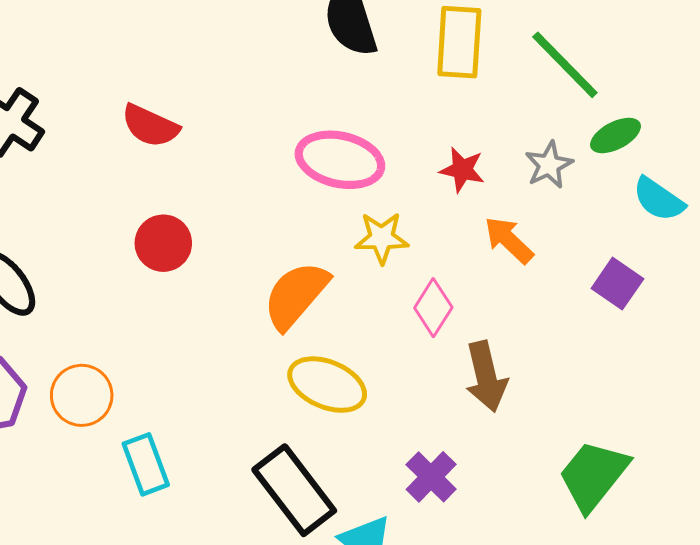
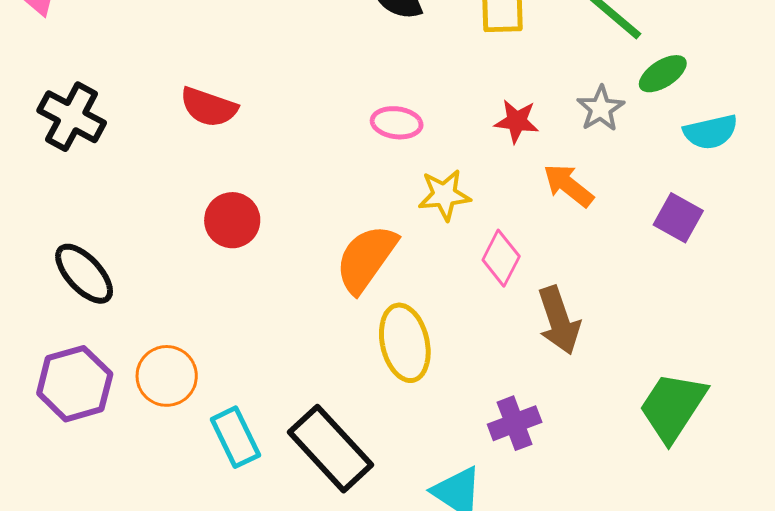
pink ellipse: (340, 160) -> (397, 123), size x0.6
cyan semicircle: (659, 199) -> (711, 132), turned -42
yellow ellipse: (327, 385) -> (405, 343), turned 60
purple cross: (431, 477) -> (515, 423), turned 30
black rectangle: (294, 490) -> (330, 449), moved

